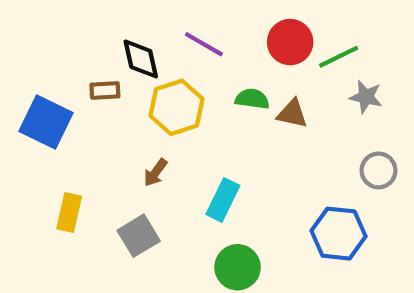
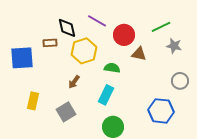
red circle: (290, 42) -> (124, 35), moved
green semicircle: (252, 99) -> (112, 68), moved
blue square: (46, 122) -> (22, 58), turned -30

